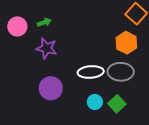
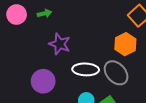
purple star: (46, 48) -> (60, 44), moved
gray ellipse: (121, 72) -> (116, 73), turned 40

